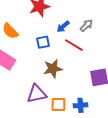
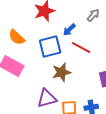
gray arrow: (86, 25) -> (93, 15), moved
blue square: (43, 42) -> (50, 46), size x1.6

